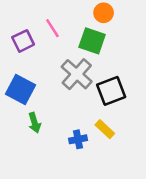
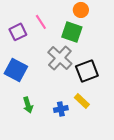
green arrow: (35, 123) -> (28, 105), moved

